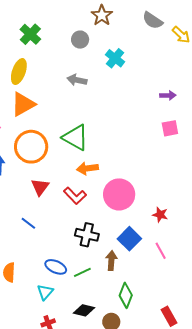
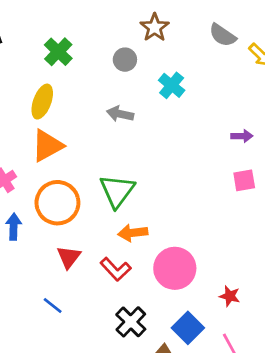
green triangle: (75, 137) -> (117, 191), turned 36
black cross: (87, 235) -> (131, 322), turned 30

